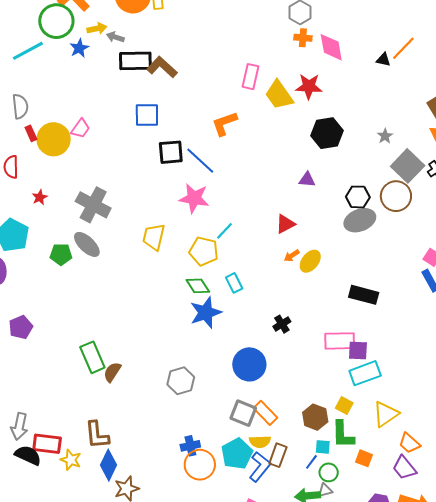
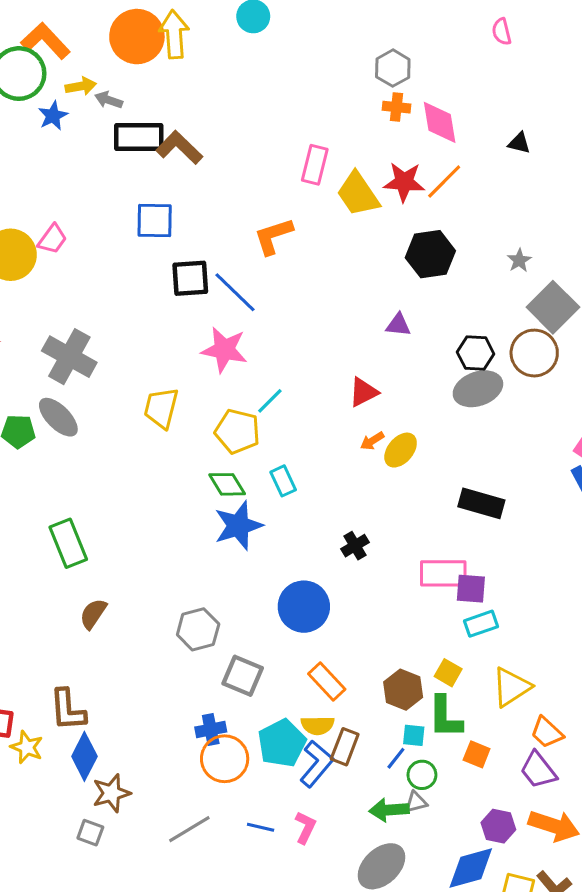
orange line: (403, 48) -> (444, 182), moved
green rectangle: (92, 357) -> (68, 543), moved
cyan rectangle: (365, 373) -> (481, 624), size x0.7
gray square: (243, 413) -> (243, 676), moved

